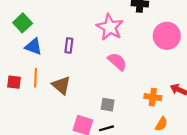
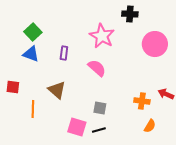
green square: (23, 23) -> (33, 32), moved
pink semicircle: (117, 62) -> (97, 68), moved
orange line: (36, 78) -> (33, 109), moved

